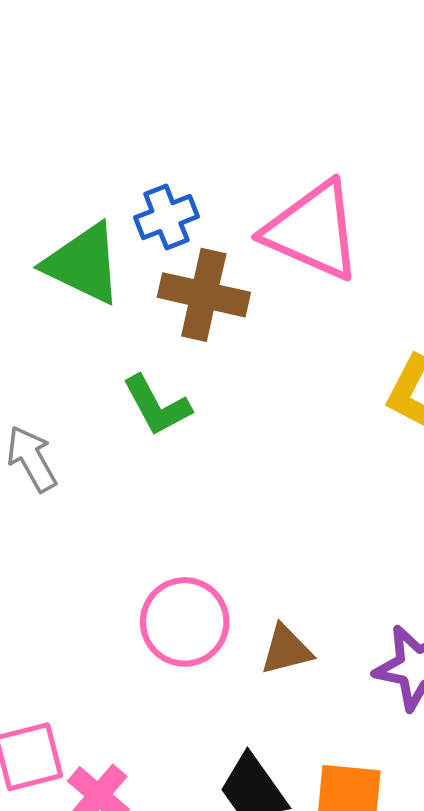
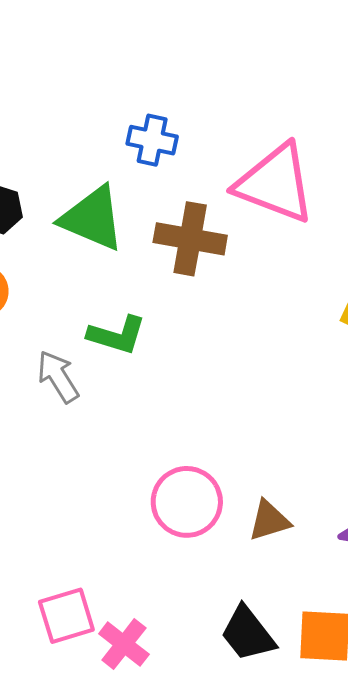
blue cross: (166, 217) -> (152, 140), moved, turned 36
green L-shape: (157, 406) -> (117, 335), moved, turned -42

